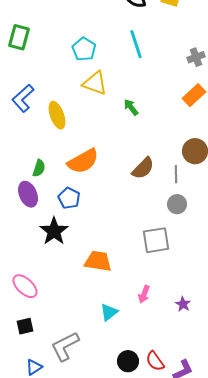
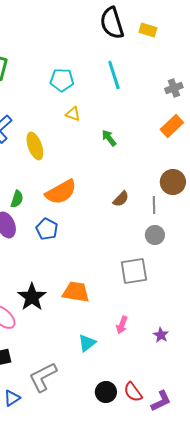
cyan pentagon: (84, 49) -> (62, 80), turned -30
yellow triangle: (95, 83) -> (73, 114), size x0.6
brown semicircle: (143, 168) -> (121, 199), size x0.7
black star: (54, 231) -> (32, 297), moved

